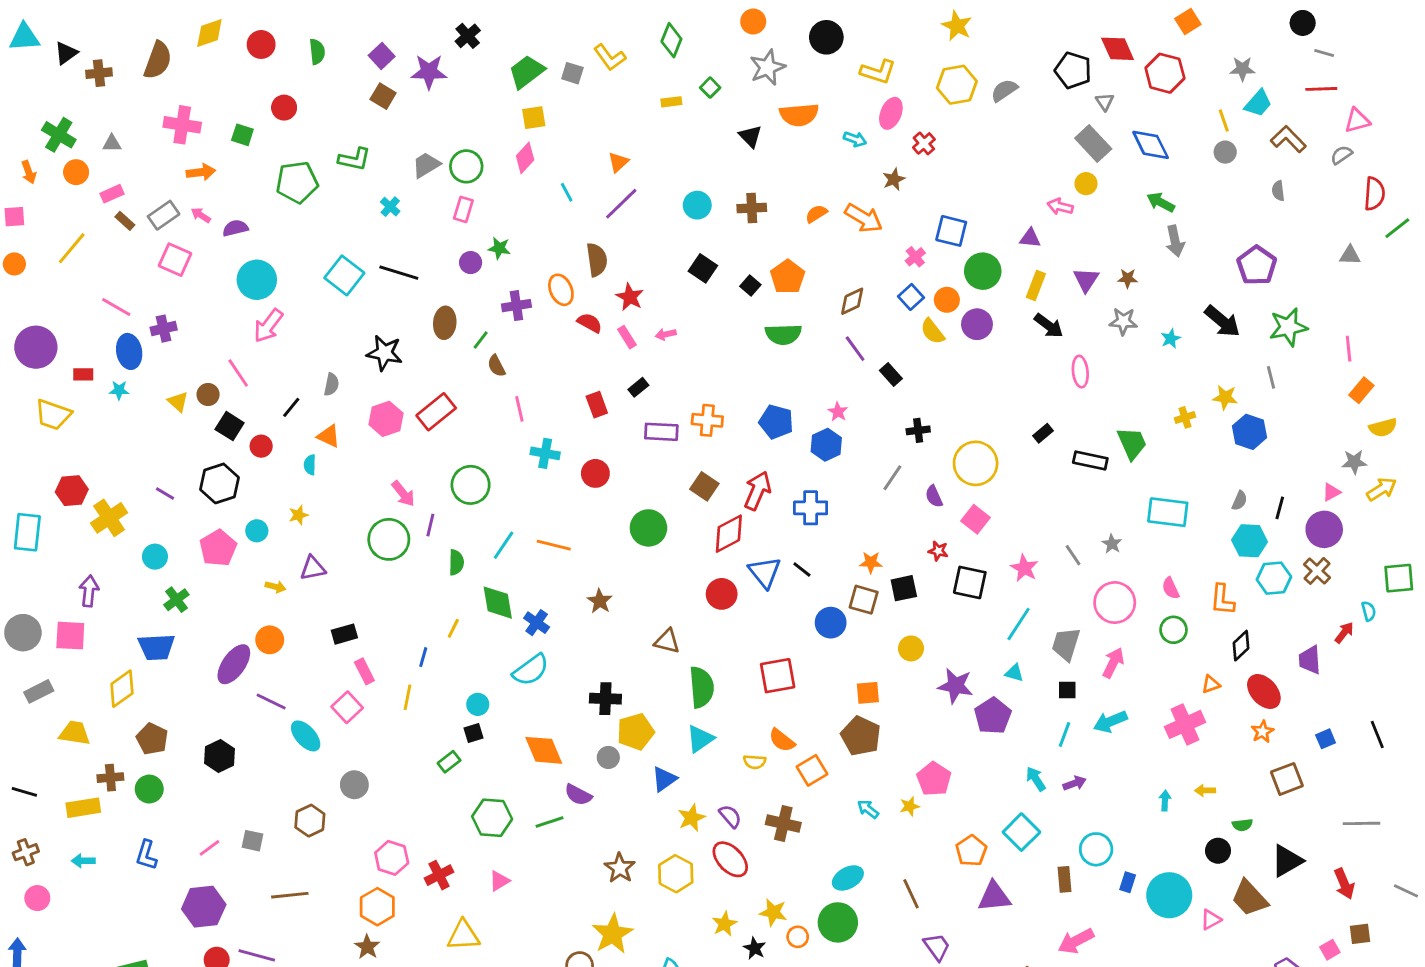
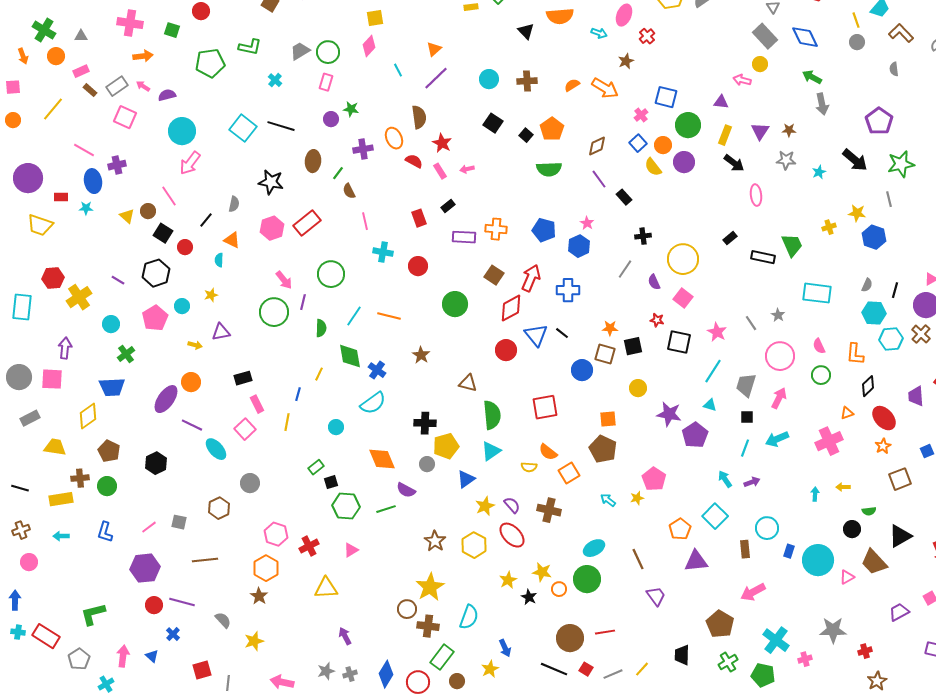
black square: (473, 733) -> (331, 482), moved

